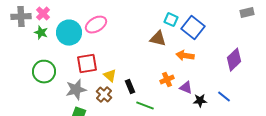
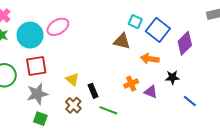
purple diamond: (234, 60) -> (185, 43), moved
red square: (87, 64) -> (36, 66), moved
brown cross: (104, 95) -> (73, 105), moved
black star: (200, 101) -> (172, 77), moved

